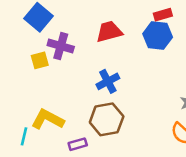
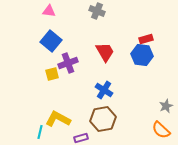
red trapezoid: (109, 32) -> (105, 52), turned 75
purple cross: (61, 46) -> (68, 63), turned -36
blue cross: (108, 81) -> (104, 90), turned -30

